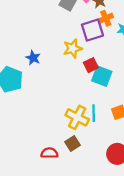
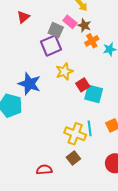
purple square: (92, 30) -> (51, 46), moved
blue star: (33, 58) -> (29, 84), size x1.6
red semicircle: (49, 153) -> (44, 170), moved

